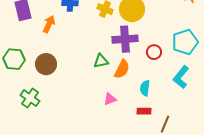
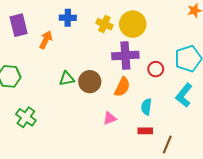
green triangle: (101, 61) -> (67, 79), moved
brown circle: (46, 64) -> (90, 82), moved

